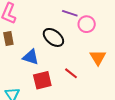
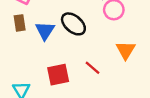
blue triangle: (31, 57) -> (45, 31), moved, turned 42

